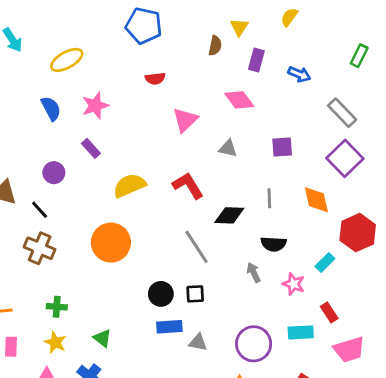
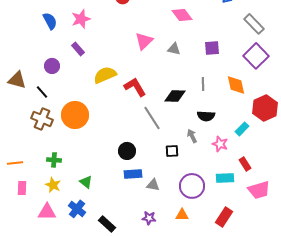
pink triangle: (185, 120) -> (144, 41), moved
red L-shape: (188, 185) -> (135, 87), moved
orange circle: (111, 243) -> (75, 115), moved
black square: (195, 294) -> (172, 151), moved

